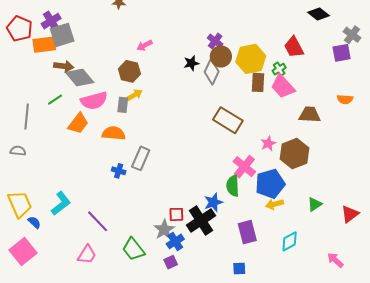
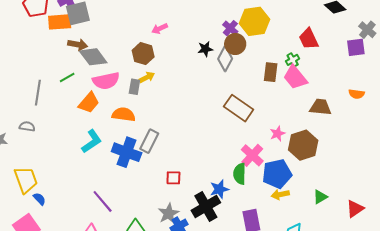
yellow hexagon: (251, 59) -> (254, 21), moved
blue cross: (119, 171) -> (127, 152), size x2.0
cyan L-shape: (61, 203) -> (92, 141), moved
red square: (176, 214) -> (173, 178), moved

